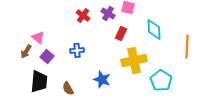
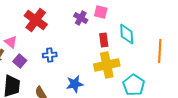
red cross: (83, 15) -> (36, 20), moved, size x1.6
red rectangle: (121, 33) -> (104, 40), moved, turned -32
blue star: (102, 79) -> (75, 84), turned -30

